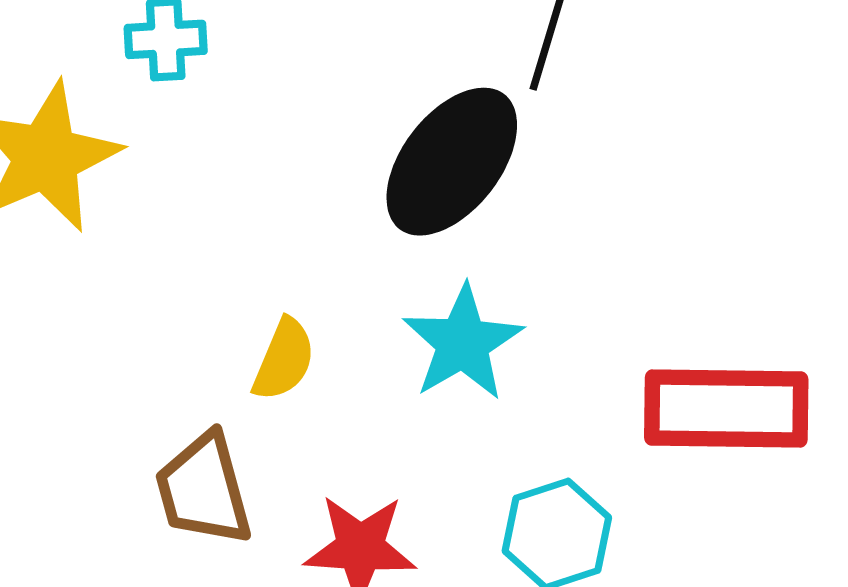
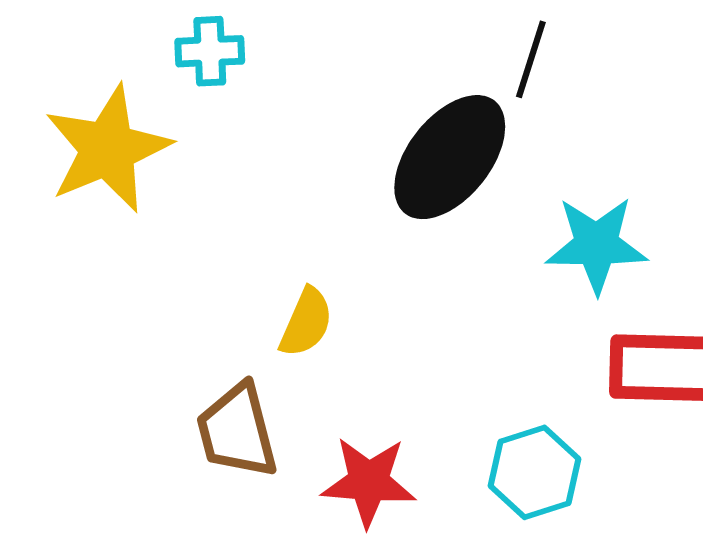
cyan star: (463, 343) -> (596, 245), moved, turned 30

